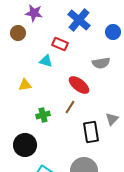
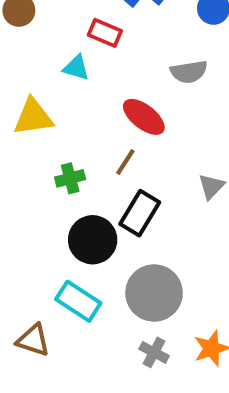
yellow triangle: (25, 85) -> (33, 117), size x1.5
black rectangle: (91, 132) -> (140, 213), moved, turned 40
black circle: (25, 145) -> (93, 240), moved

